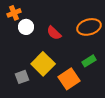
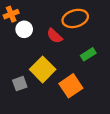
orange ellipse: (89, 27) -> (75, 18), moved
green rectangle: (89, 61) -> (88, 54), moved

